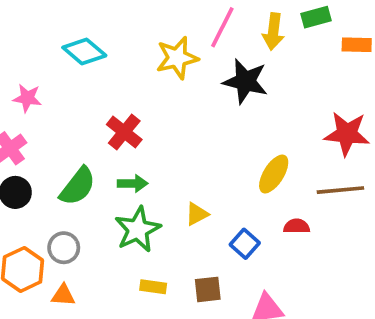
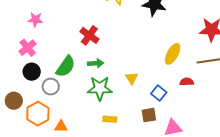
yellow triangle: (197, 214) -> (132, 78), turned -32
green star: (138, 229) -> (100, 88), turned 30
gray circle: (64, 248) -> (51, 87), moved
brown square: (208, 289) -> (149, 115), moved

